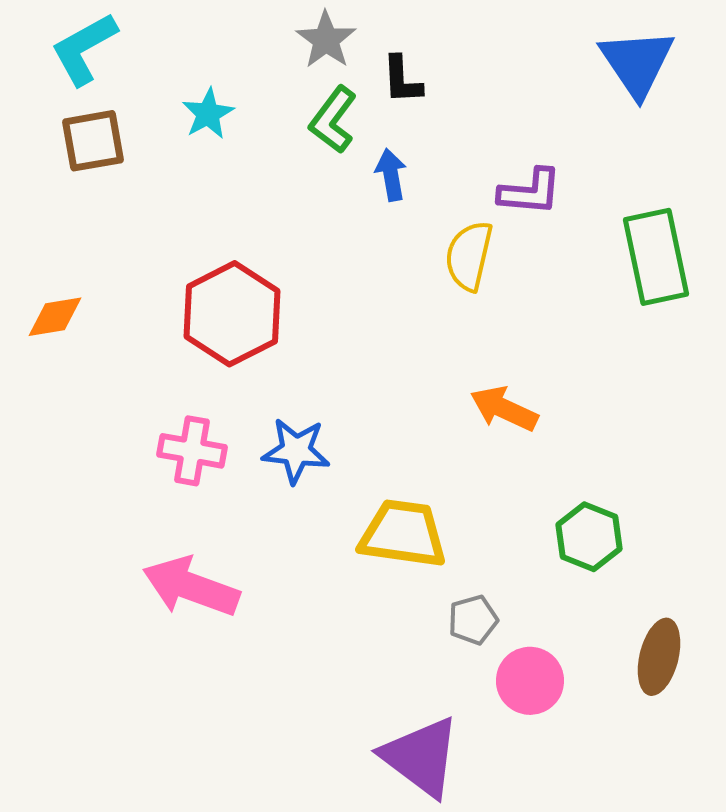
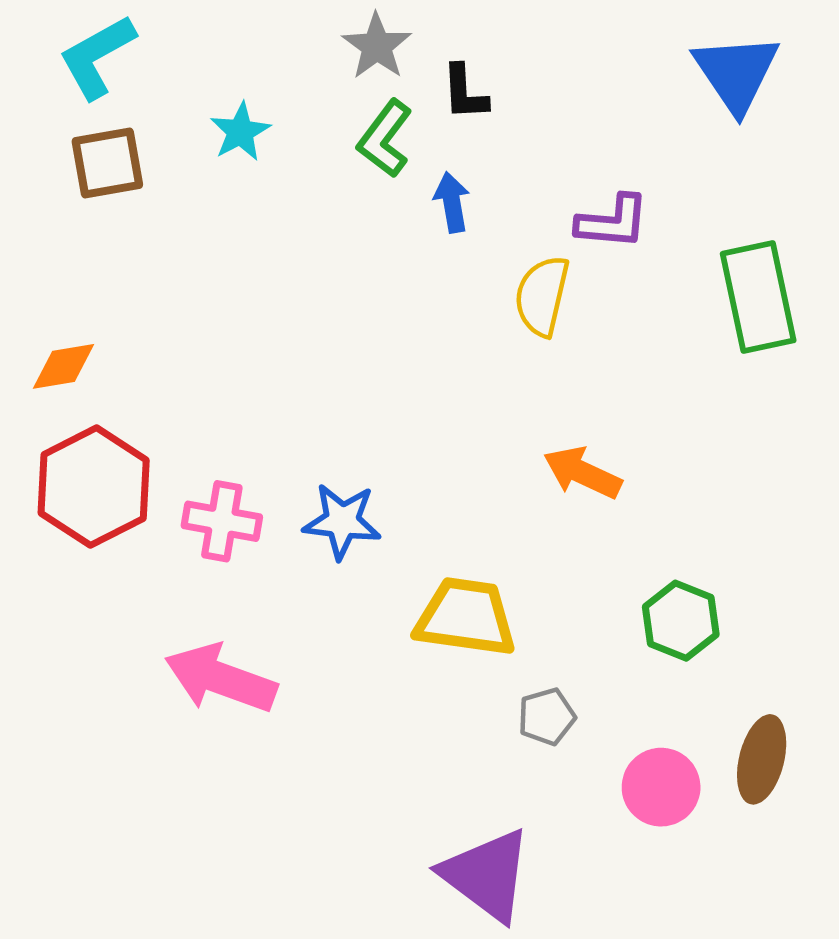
red hexagon: (232, 314) -> (94, 487), moved
pink circle: (530, 681) -> (661, 787), moved

